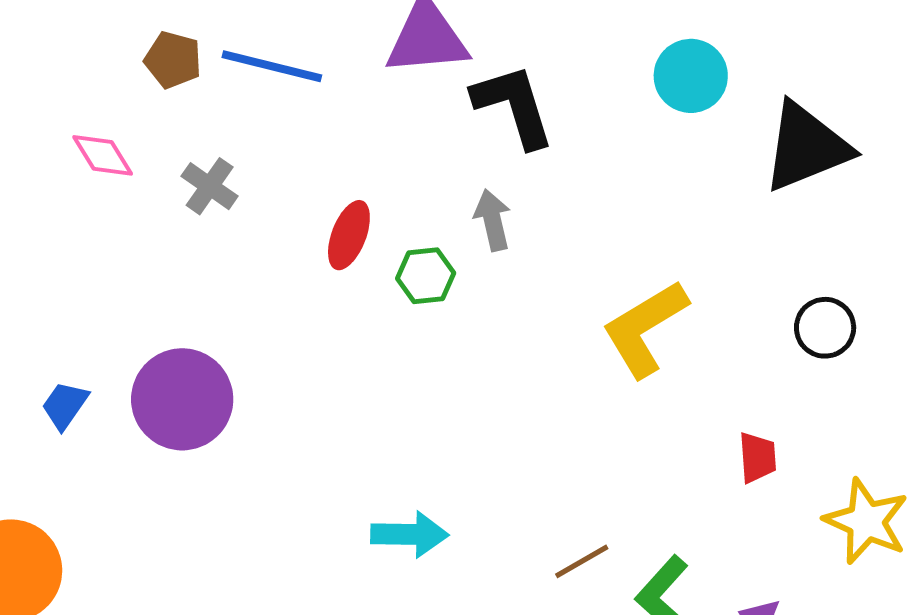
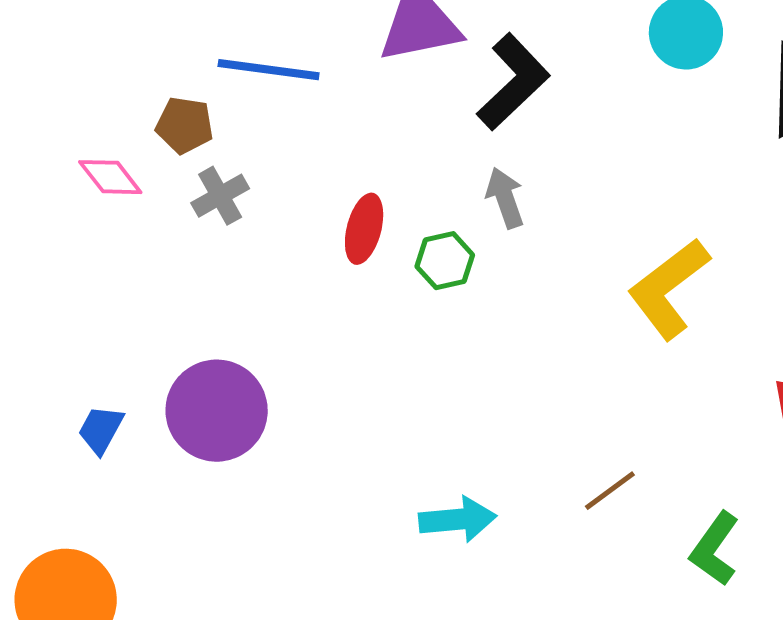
brown pentagon: (173, 60) -> (185, 125), moved
black L-shape: (514, 106) -> (513, 82), turned 70
gray cross: (210, 186) -> (220, 196), turned 32
brown line: (582, 561) -> (610, 491), moved

